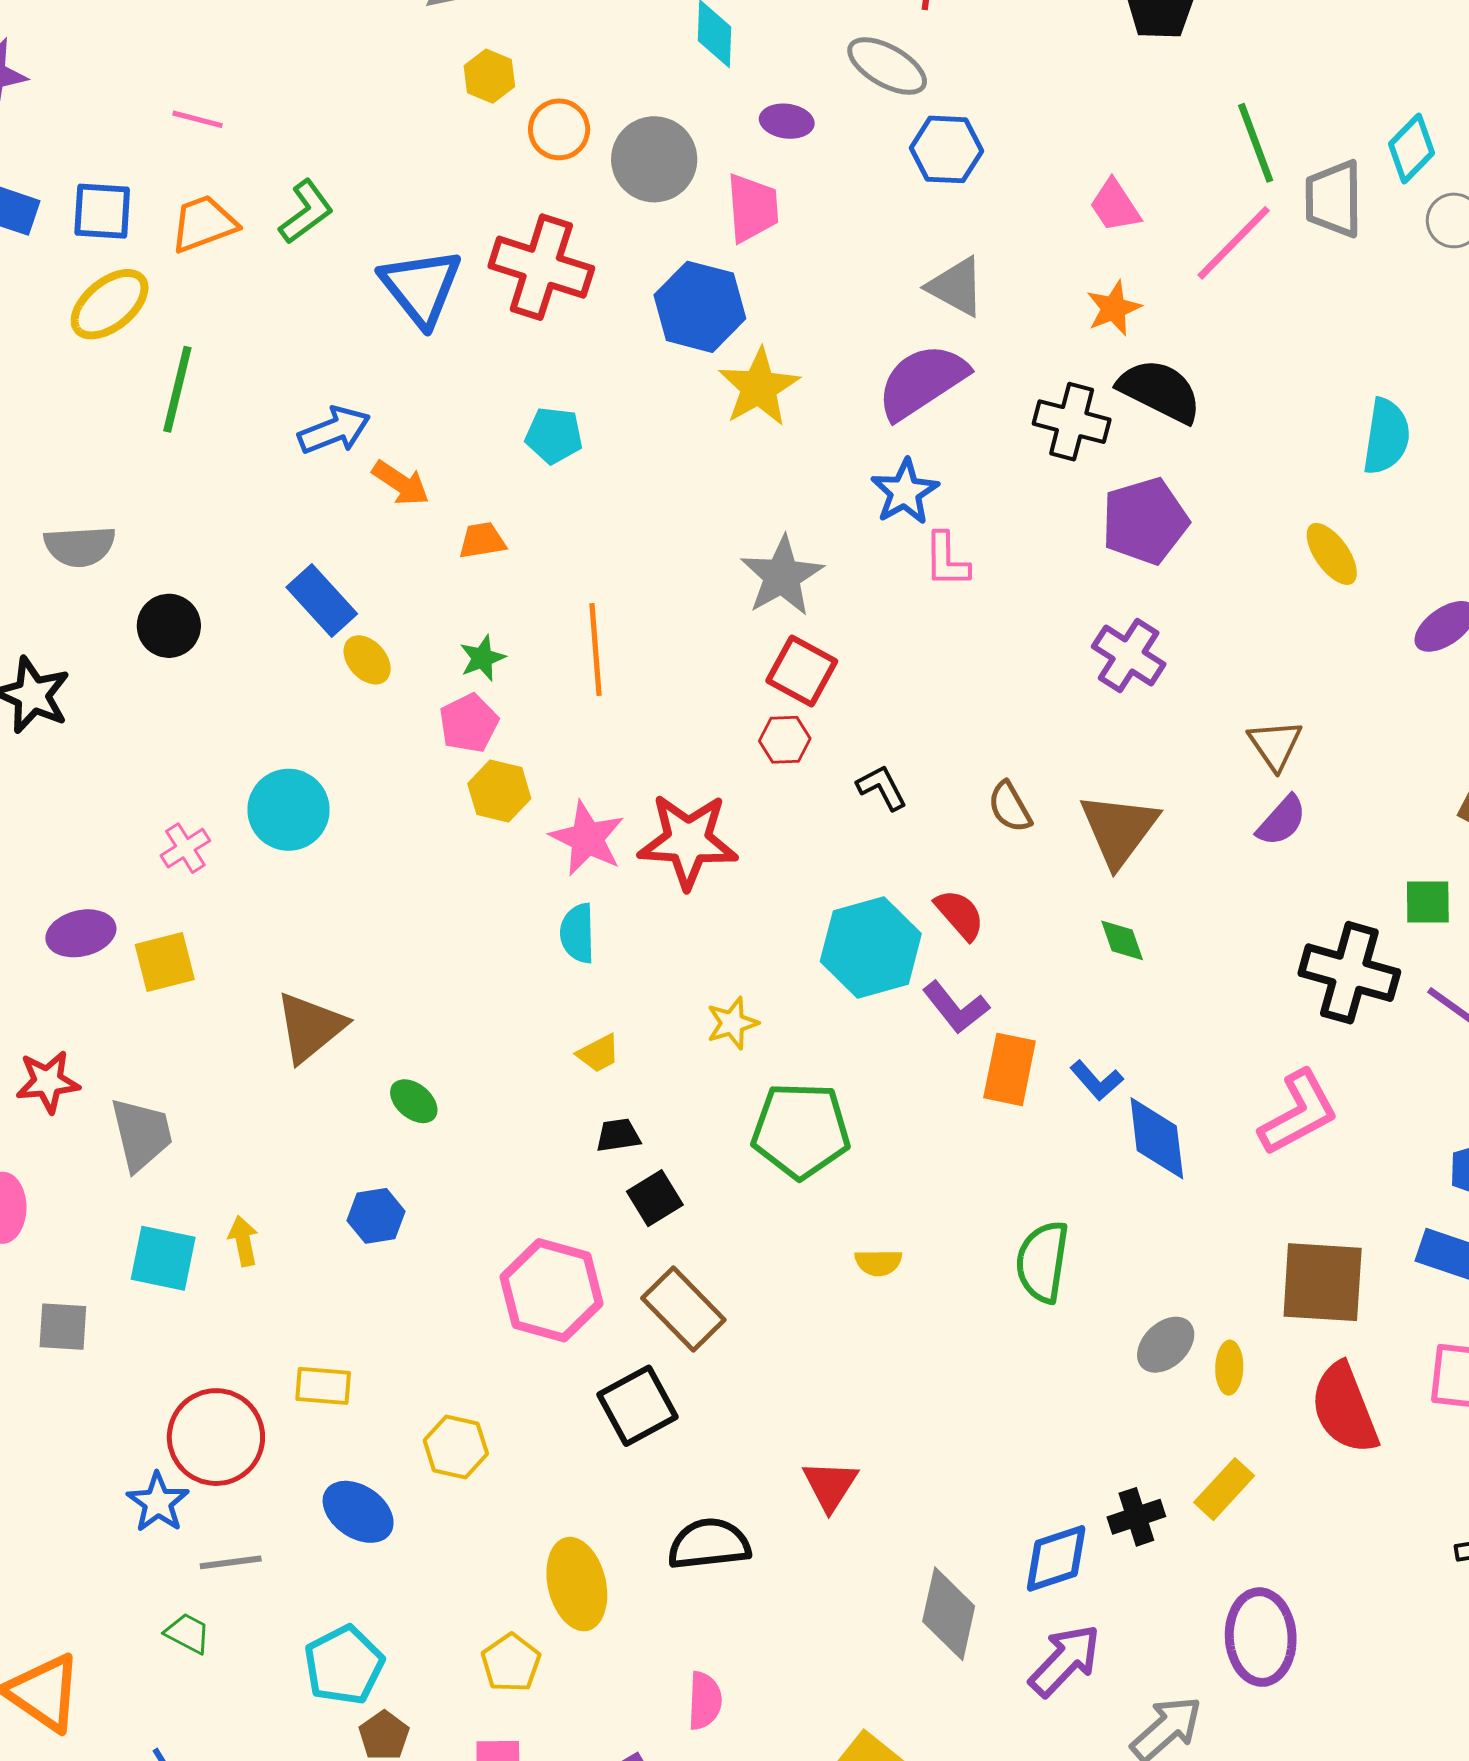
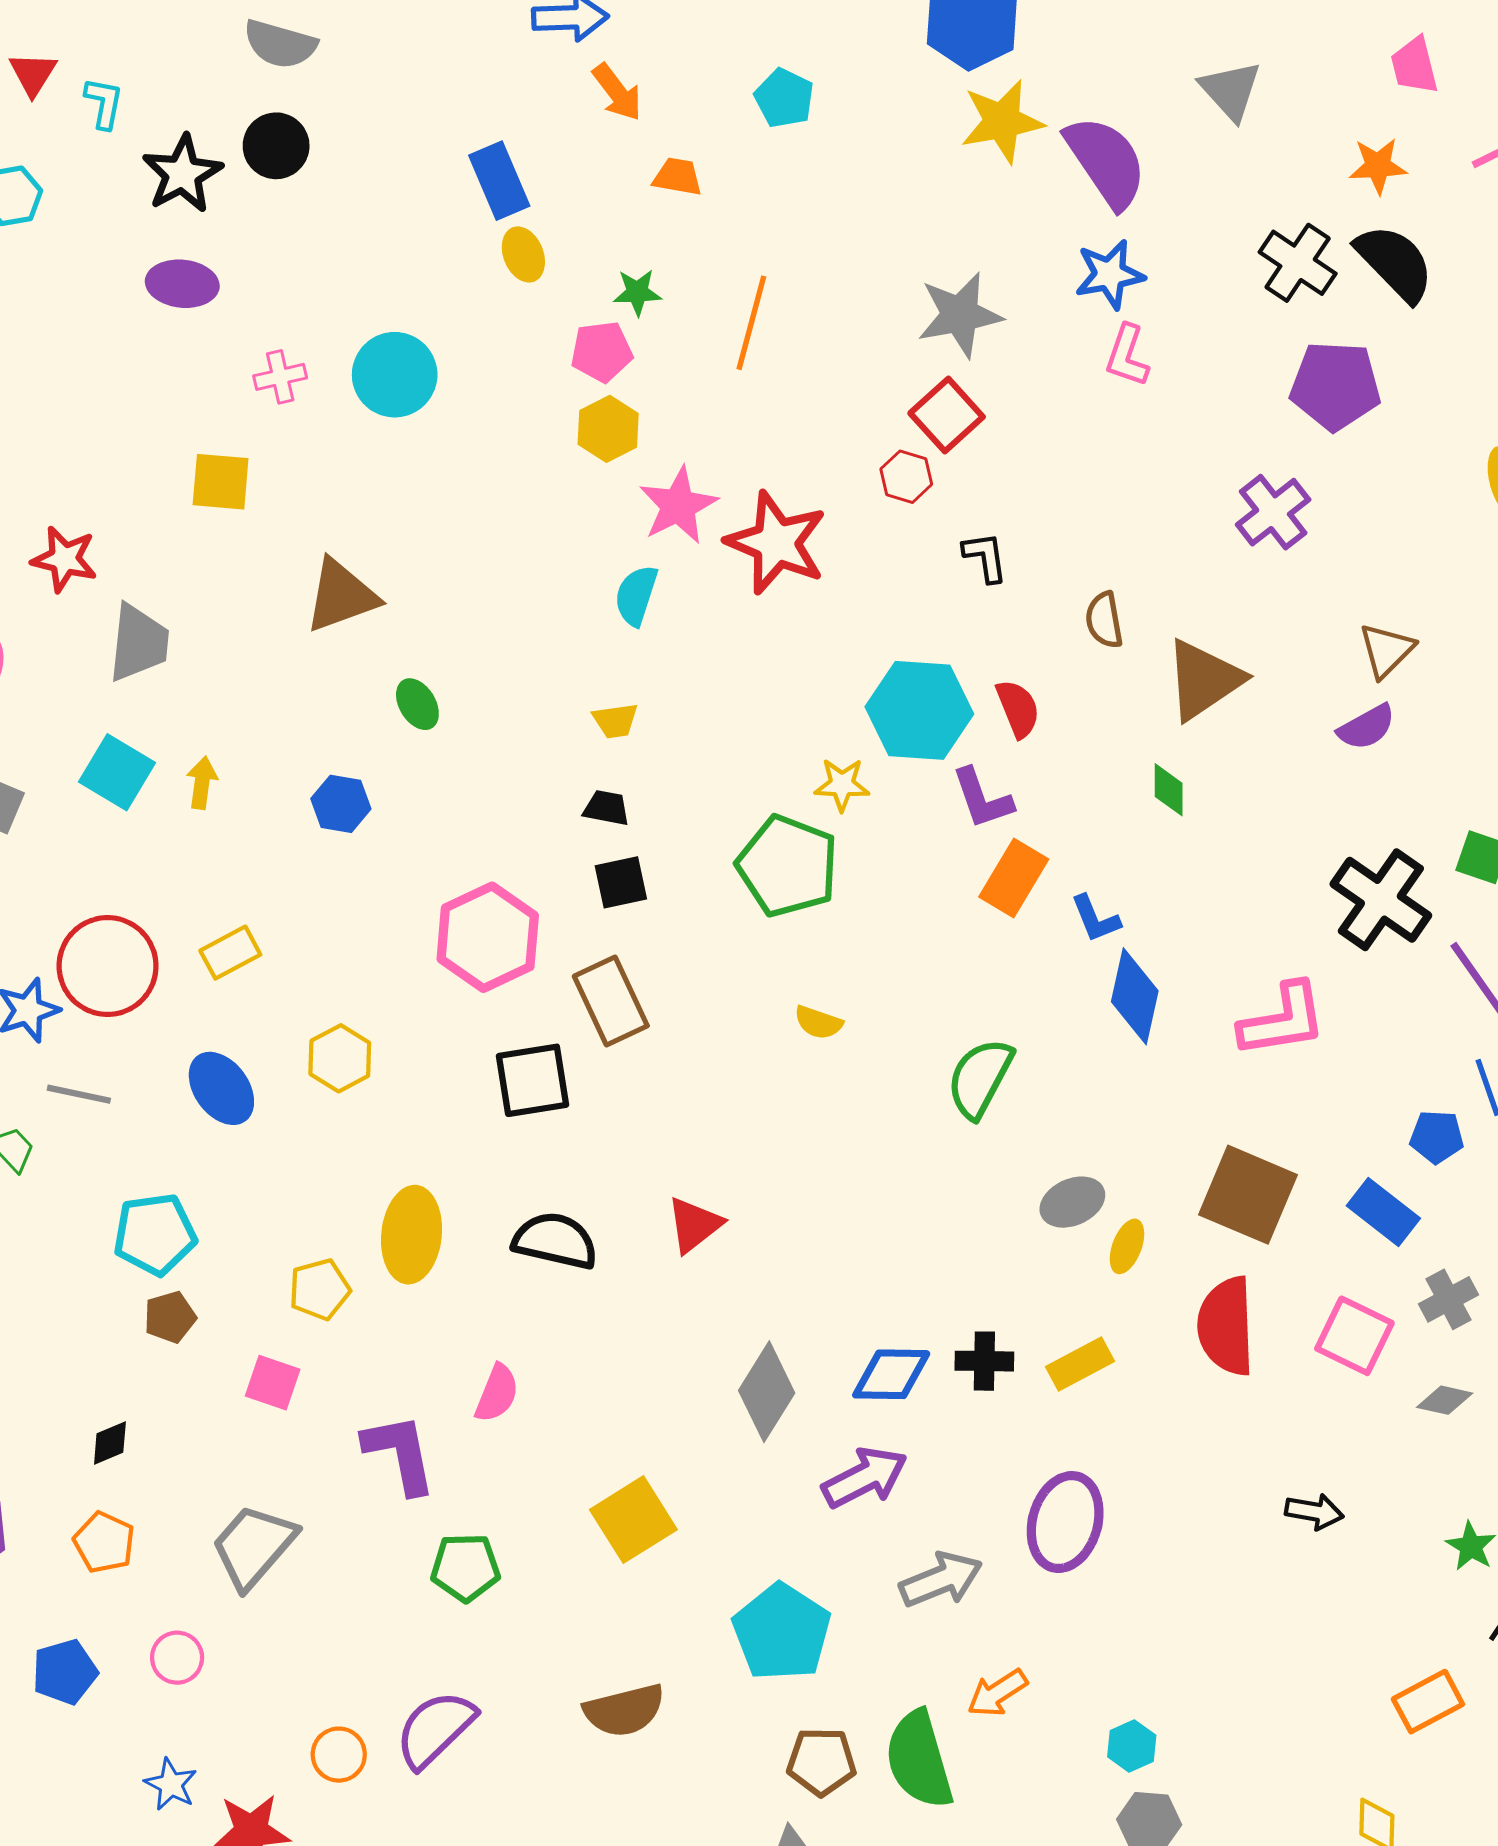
purple semicircle: (922, 382) -> (1106, 162), moved, turned 70
black circle: (169, 626) -> (276, 146), moved
purple ellipse: (81, 933) -> (182, 284), moved
yellow star: (732, 1023) -> (842, 785), moved
yellow rectangle: (323, 1386) -> (230, 953), turned -52

